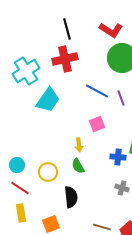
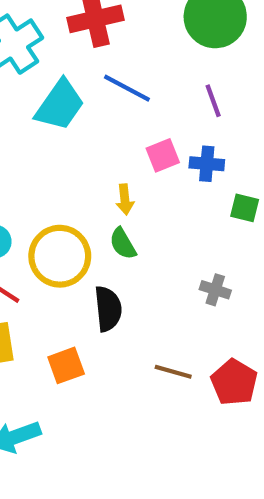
blue line: (97, 91) -> (127, 88), moved
blue cross: (118, 157) -> (207, 164), moved
yellow circle: (48, 172) -> (60, 256), size x1.5

